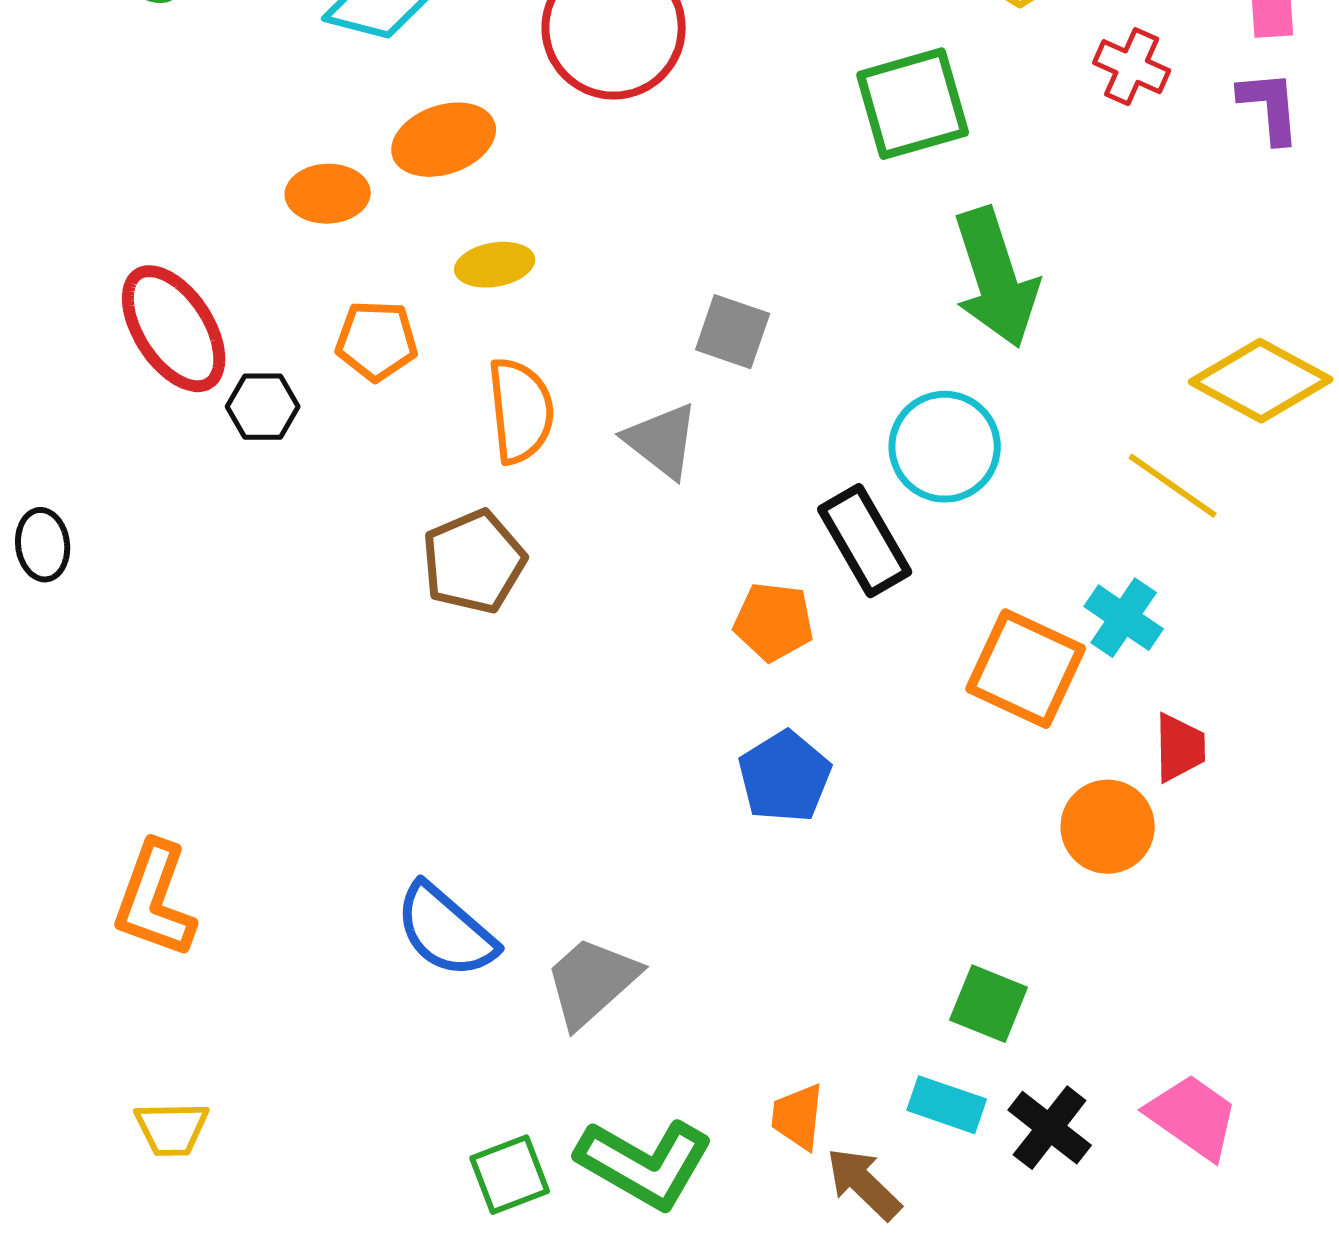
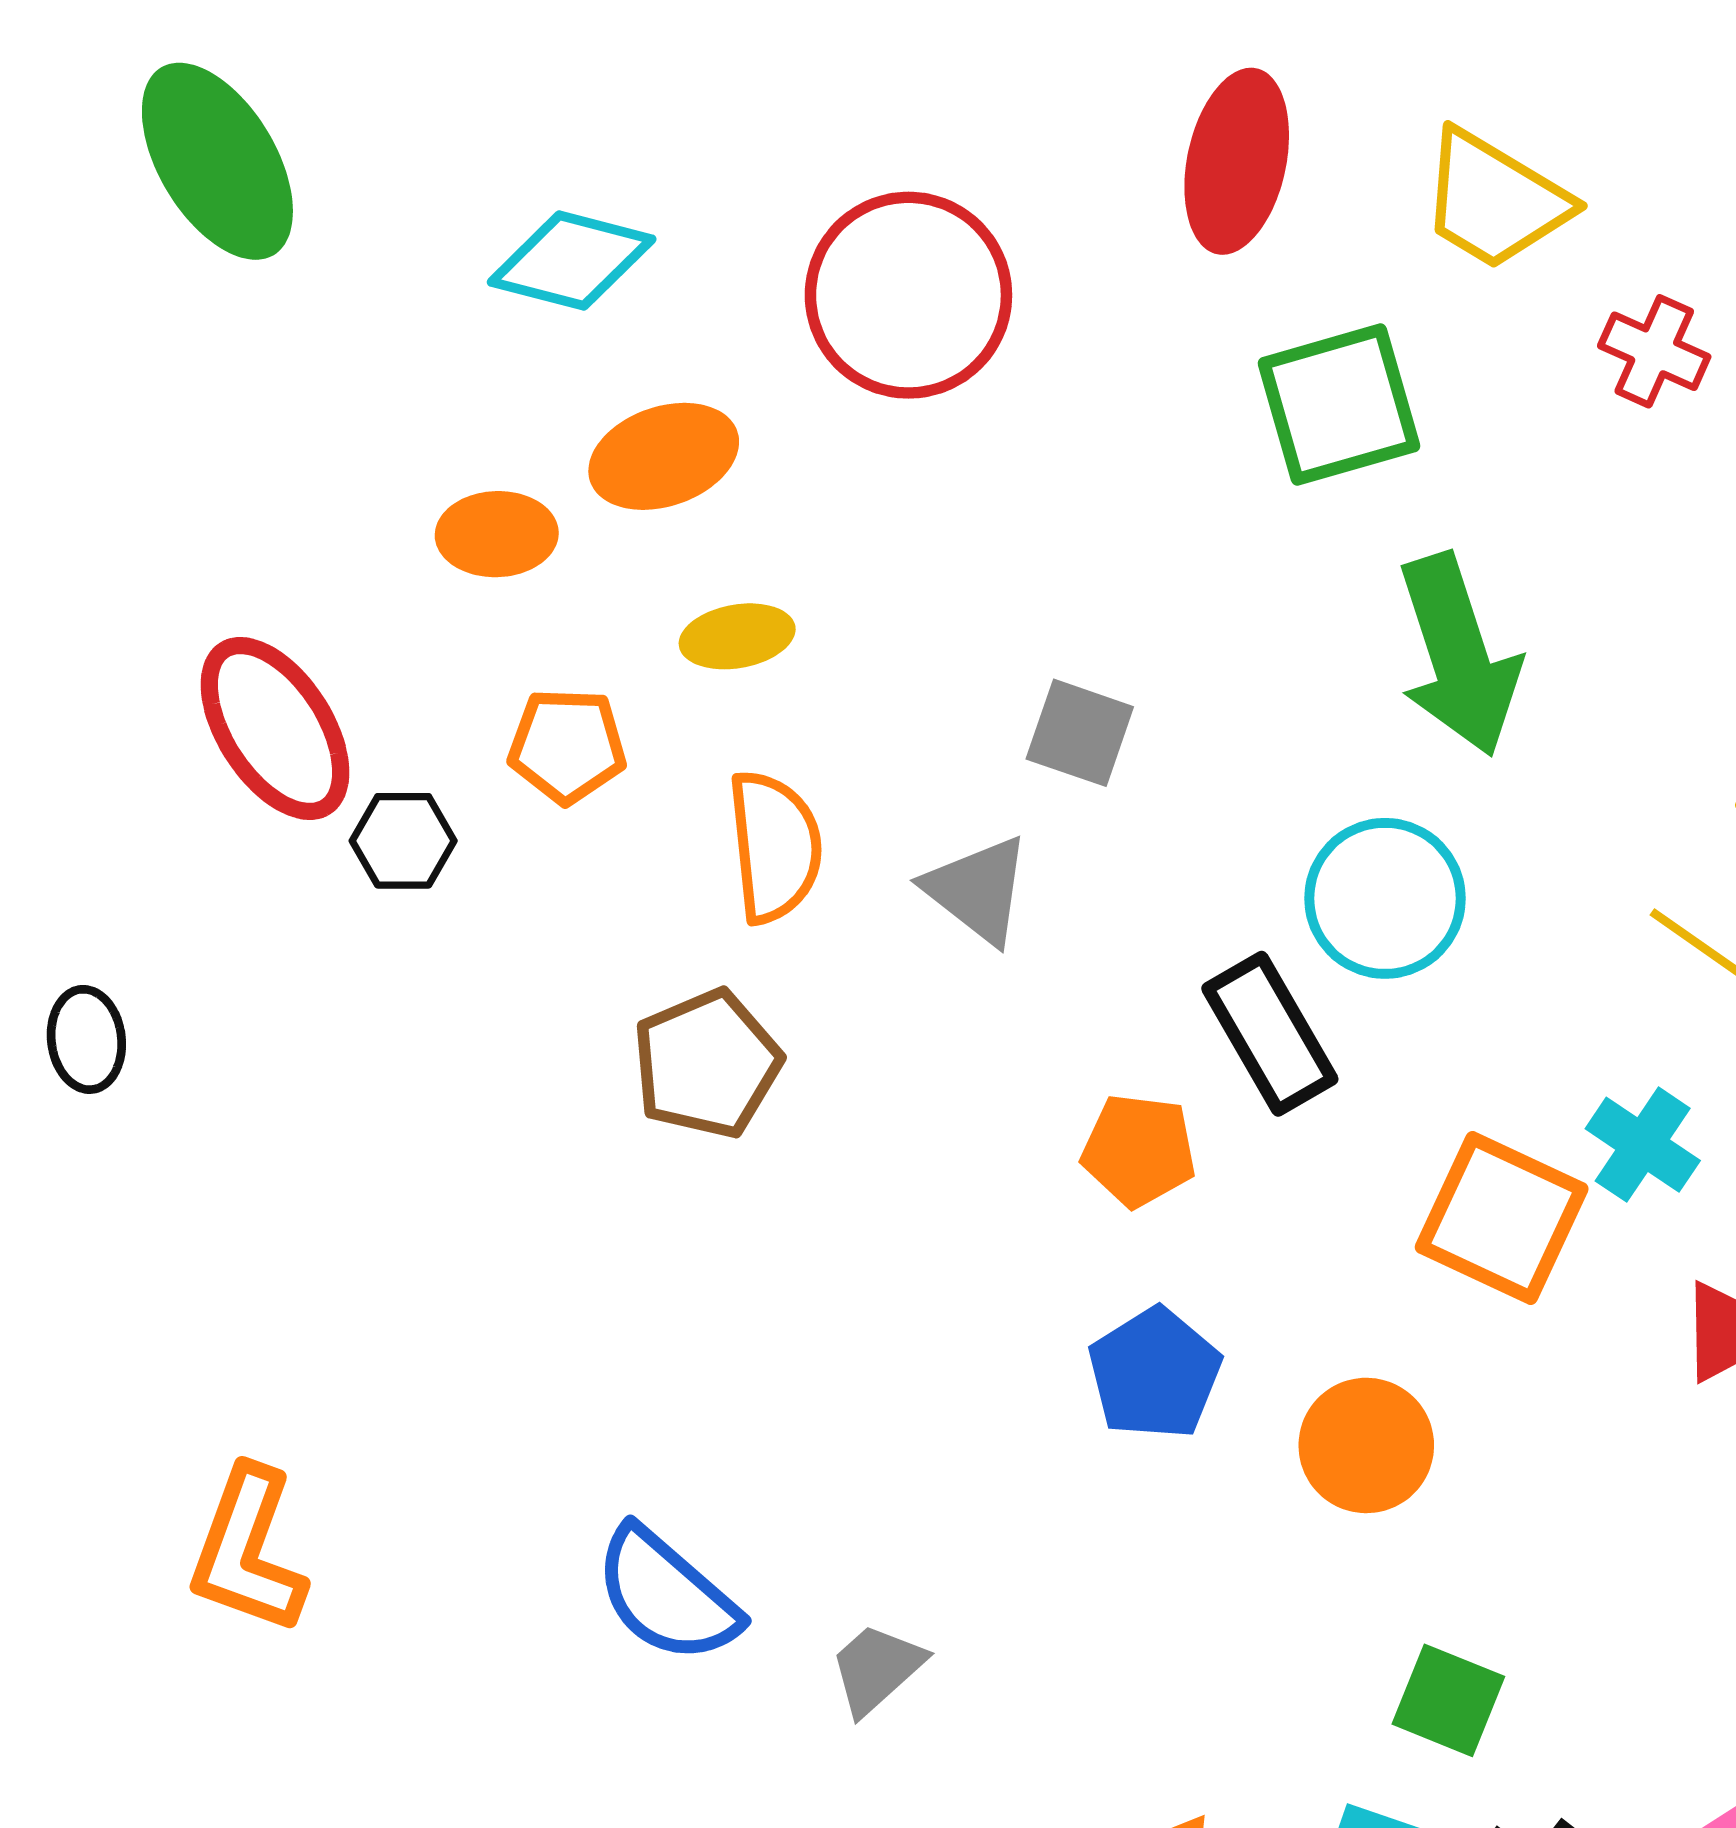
orange circle: (1108, 827) -> (1366, 1445), moved
gray trapezoid: (592, 982) -> (877, 1669), size x0.7

